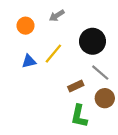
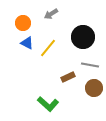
blue triangle: (29, 61) -> (27, 43), moved, turned 40
gray line: (100, 73) -> (90, 65), turned -30
green L-shape: (79, 116) -> (48, 104), moved, turned -60

